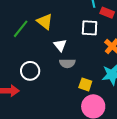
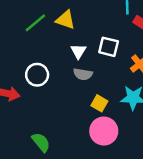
yellow triangle: (45, 22) -> (66, 20), turned -30
white square: (90, 28) -> (109, 47), moved

